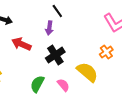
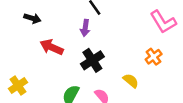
yellow semicircle: (87, 72) -> (131, 81), size x0.6

